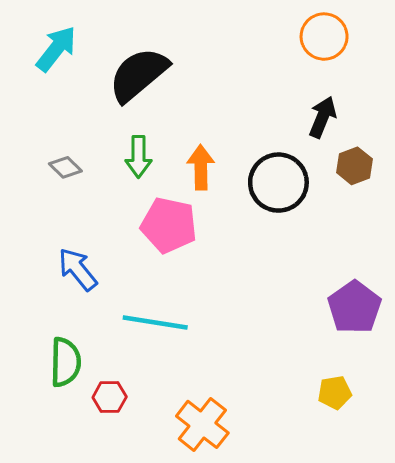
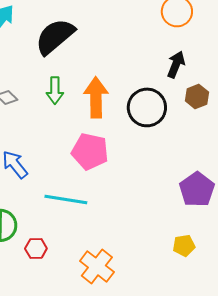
orange arrow: (201, 167) -> (96, 97), size x1.4
pink pentagon: (169, 225) -> (90, 151), moved

